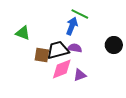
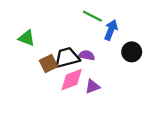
blue arrow: (72, 26) -> (111, 30), moved
brown square: (42, 55) -> (49, 63), turned -35

